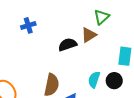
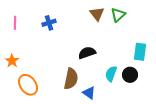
brown triangle: (89, 35) -> (97, 14), moved, turned -35
black semicircle: (68, 45) -> (87, 53), moved

